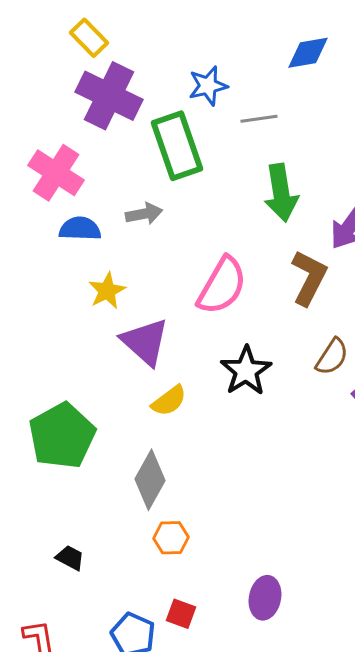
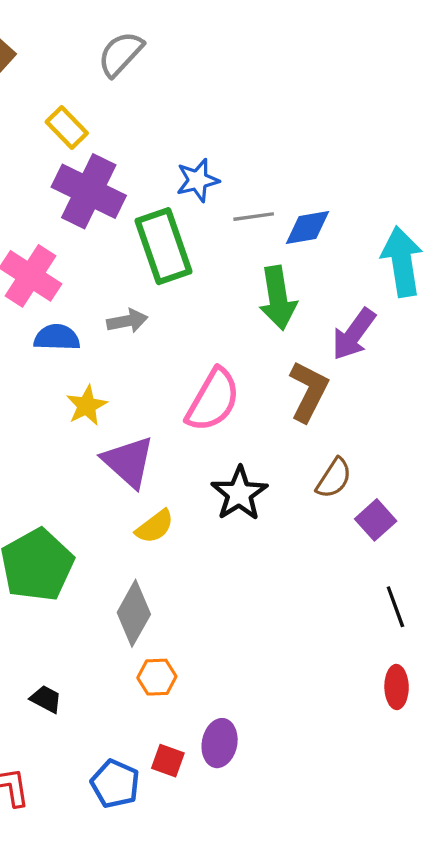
blue diamond: (308, 53) -> (307, 228), moved
purple ellipse: (265, 598) -> (220, 743), moved

